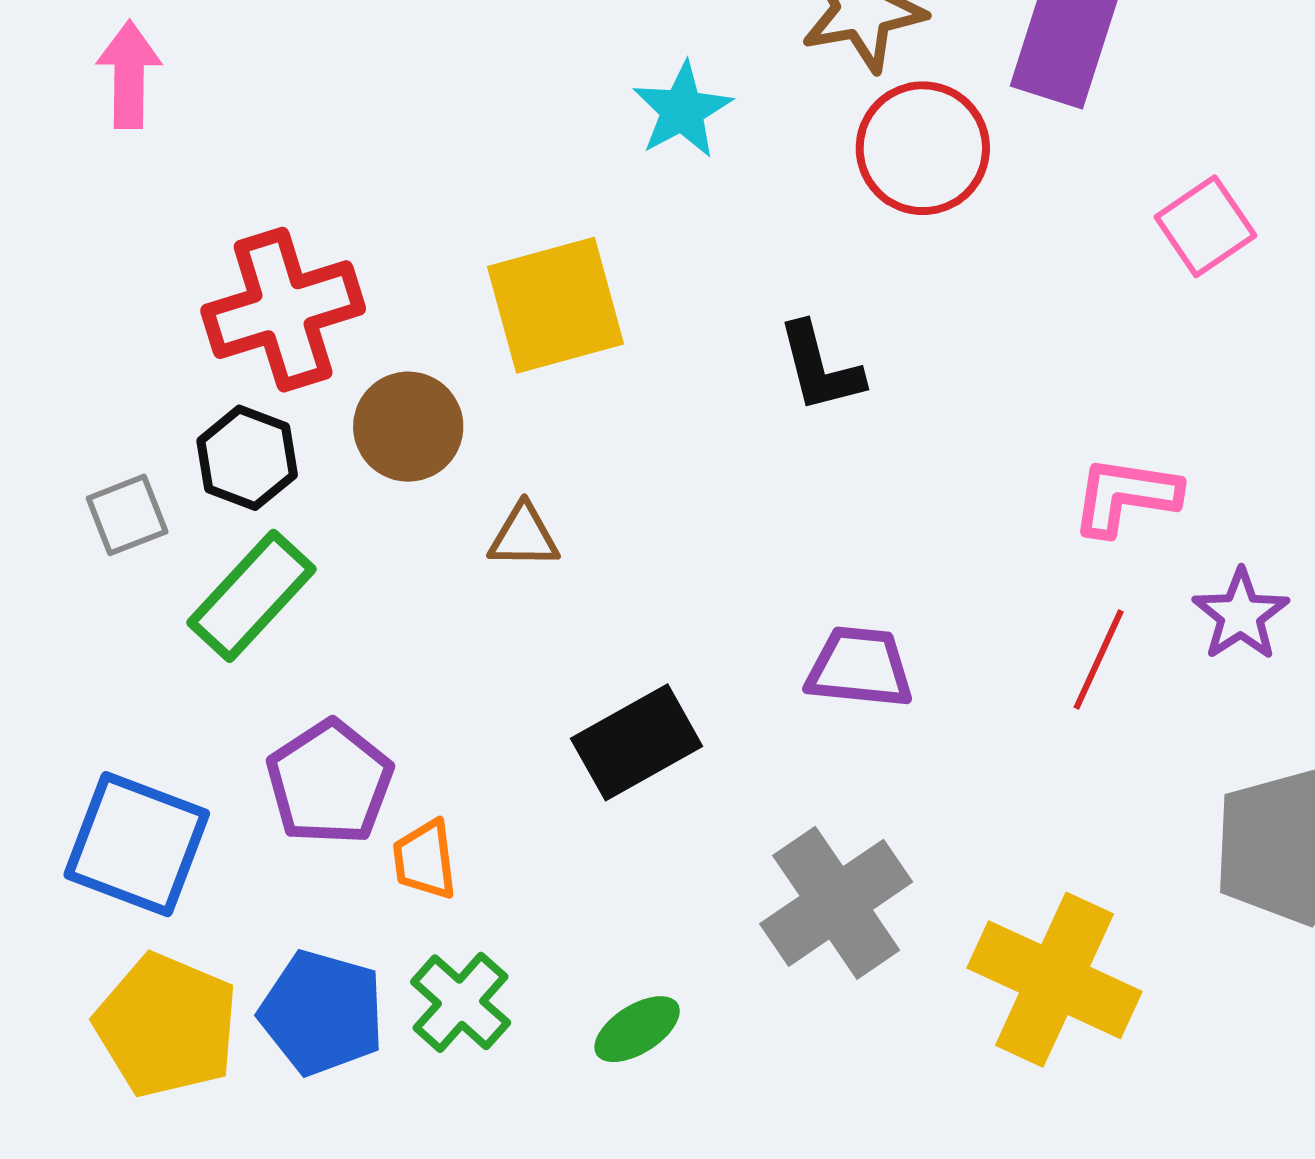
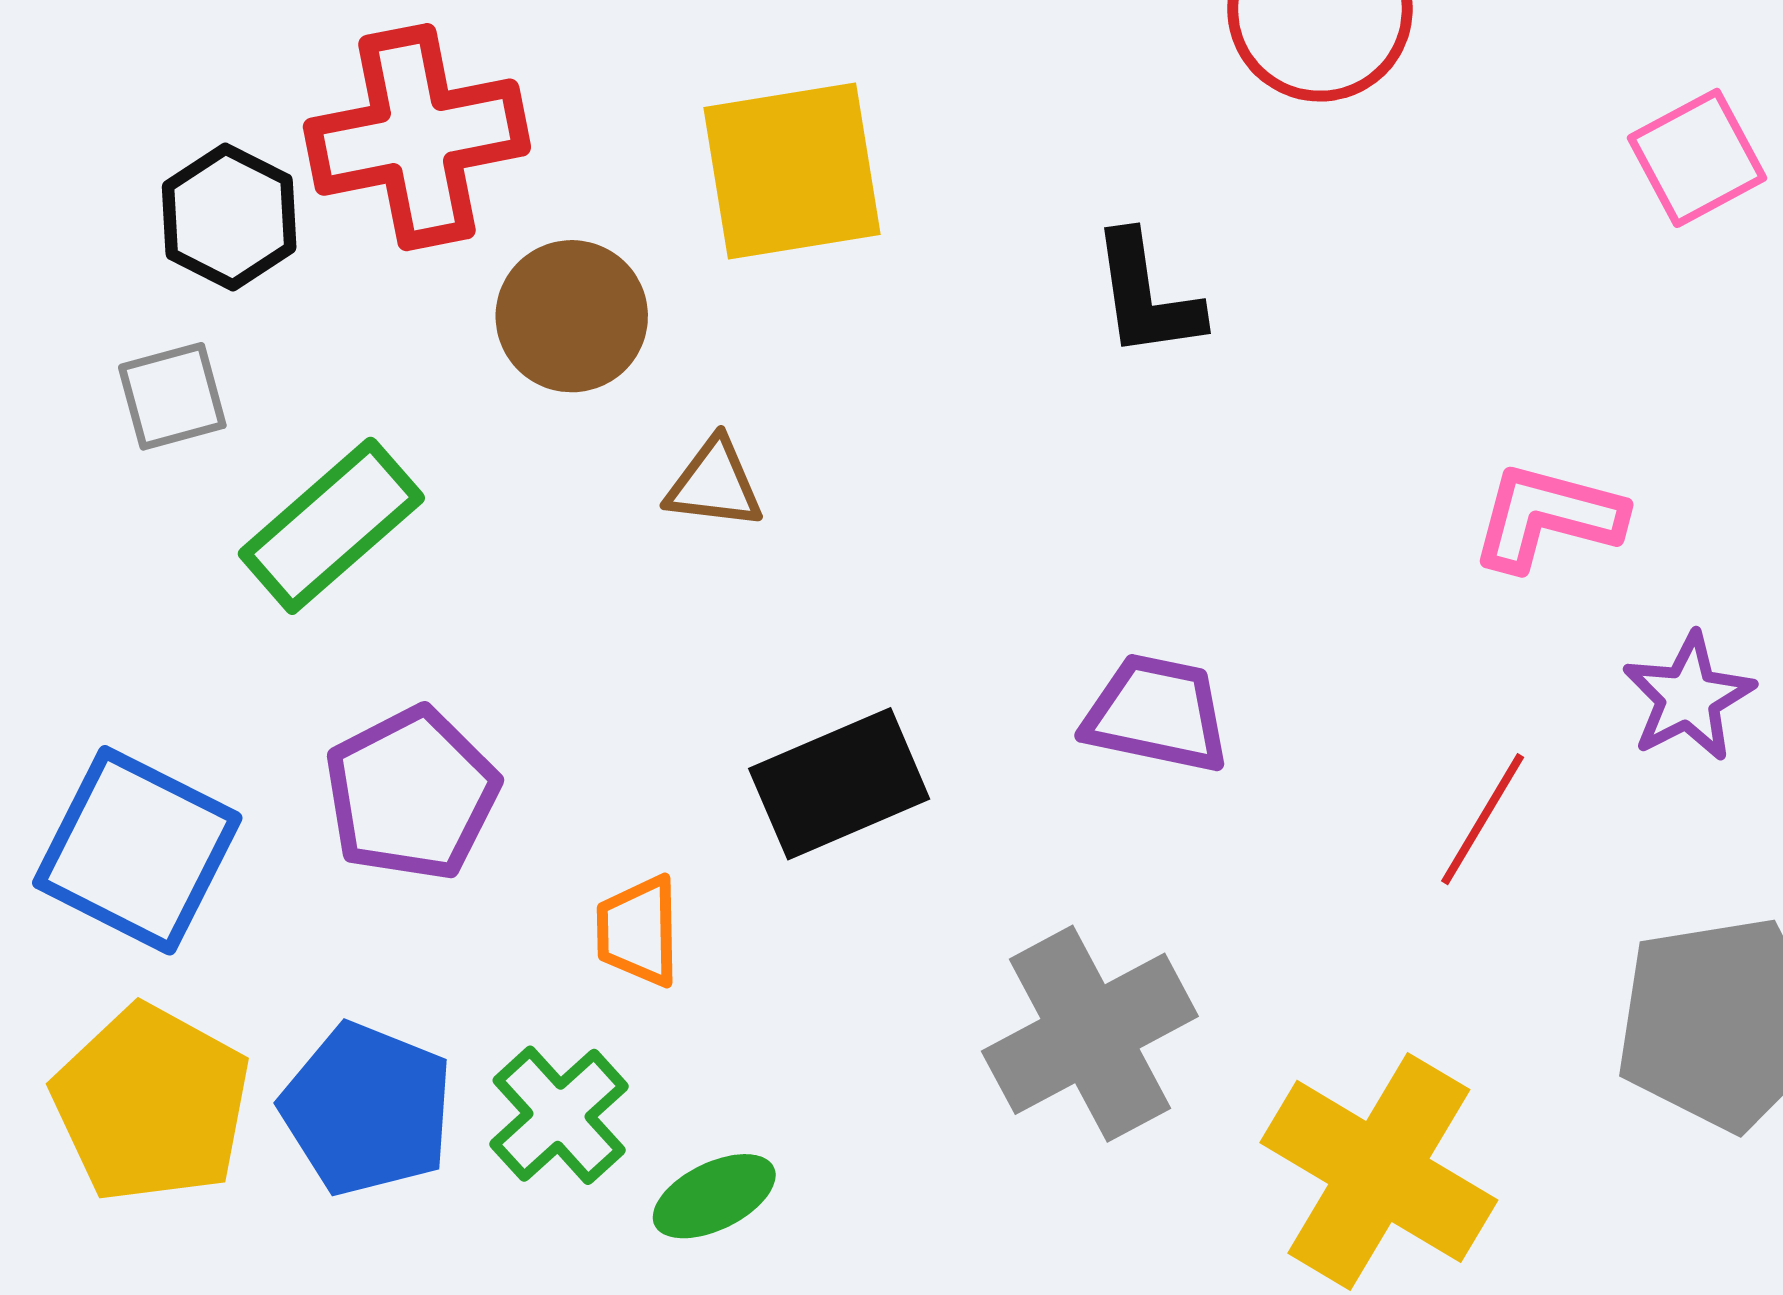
black hexagon: (247, 458) -> (229, 217), moved
red line: (1099, 659) -> (1483, 819), moved
orange trapezoid: (425, 860) -> (638, 931), moved
green ellipse: (637, 1029) -> (714, 1196), moved

